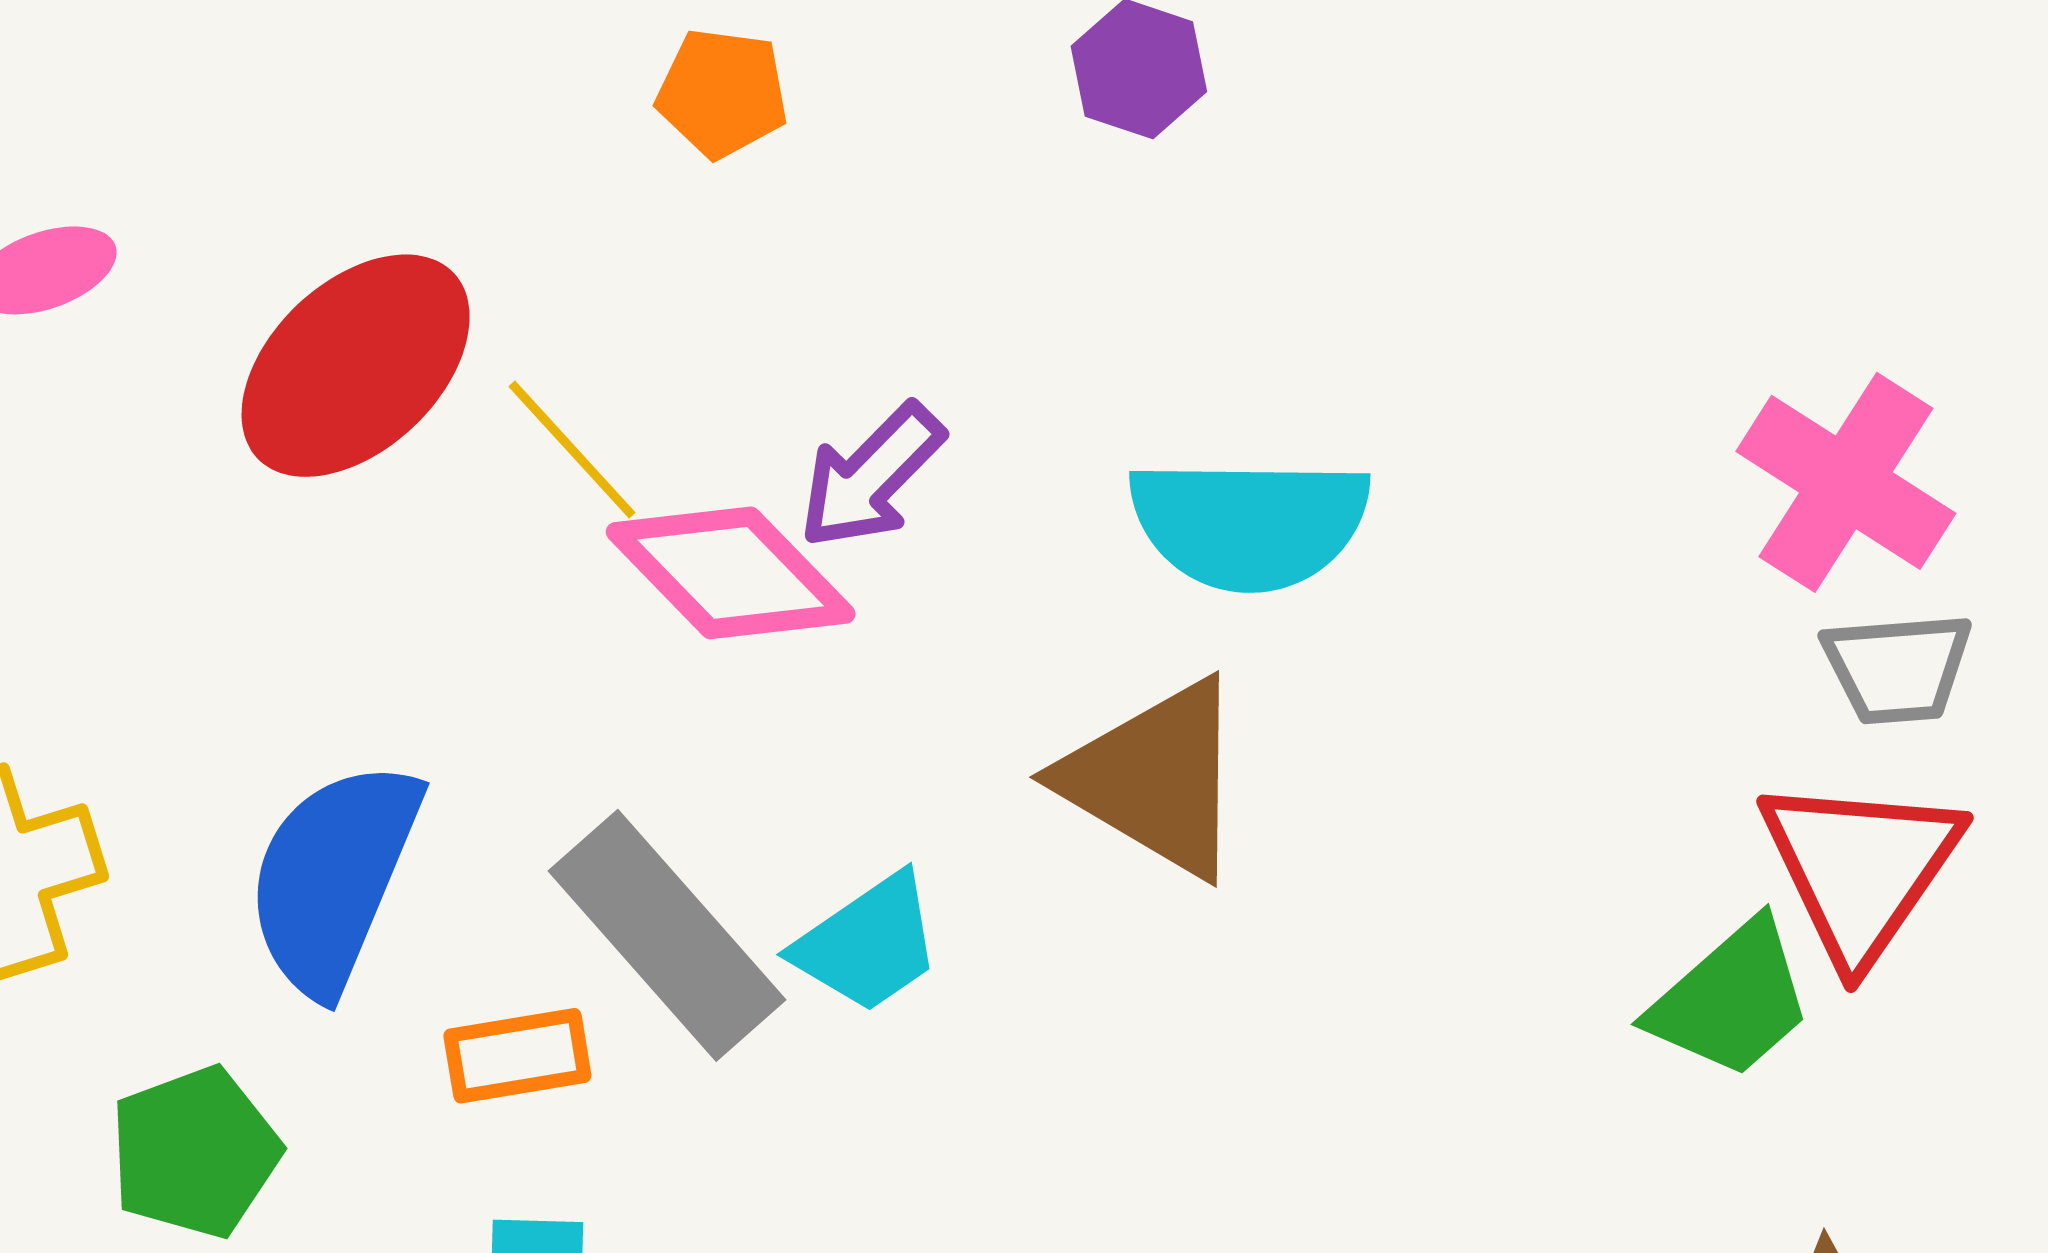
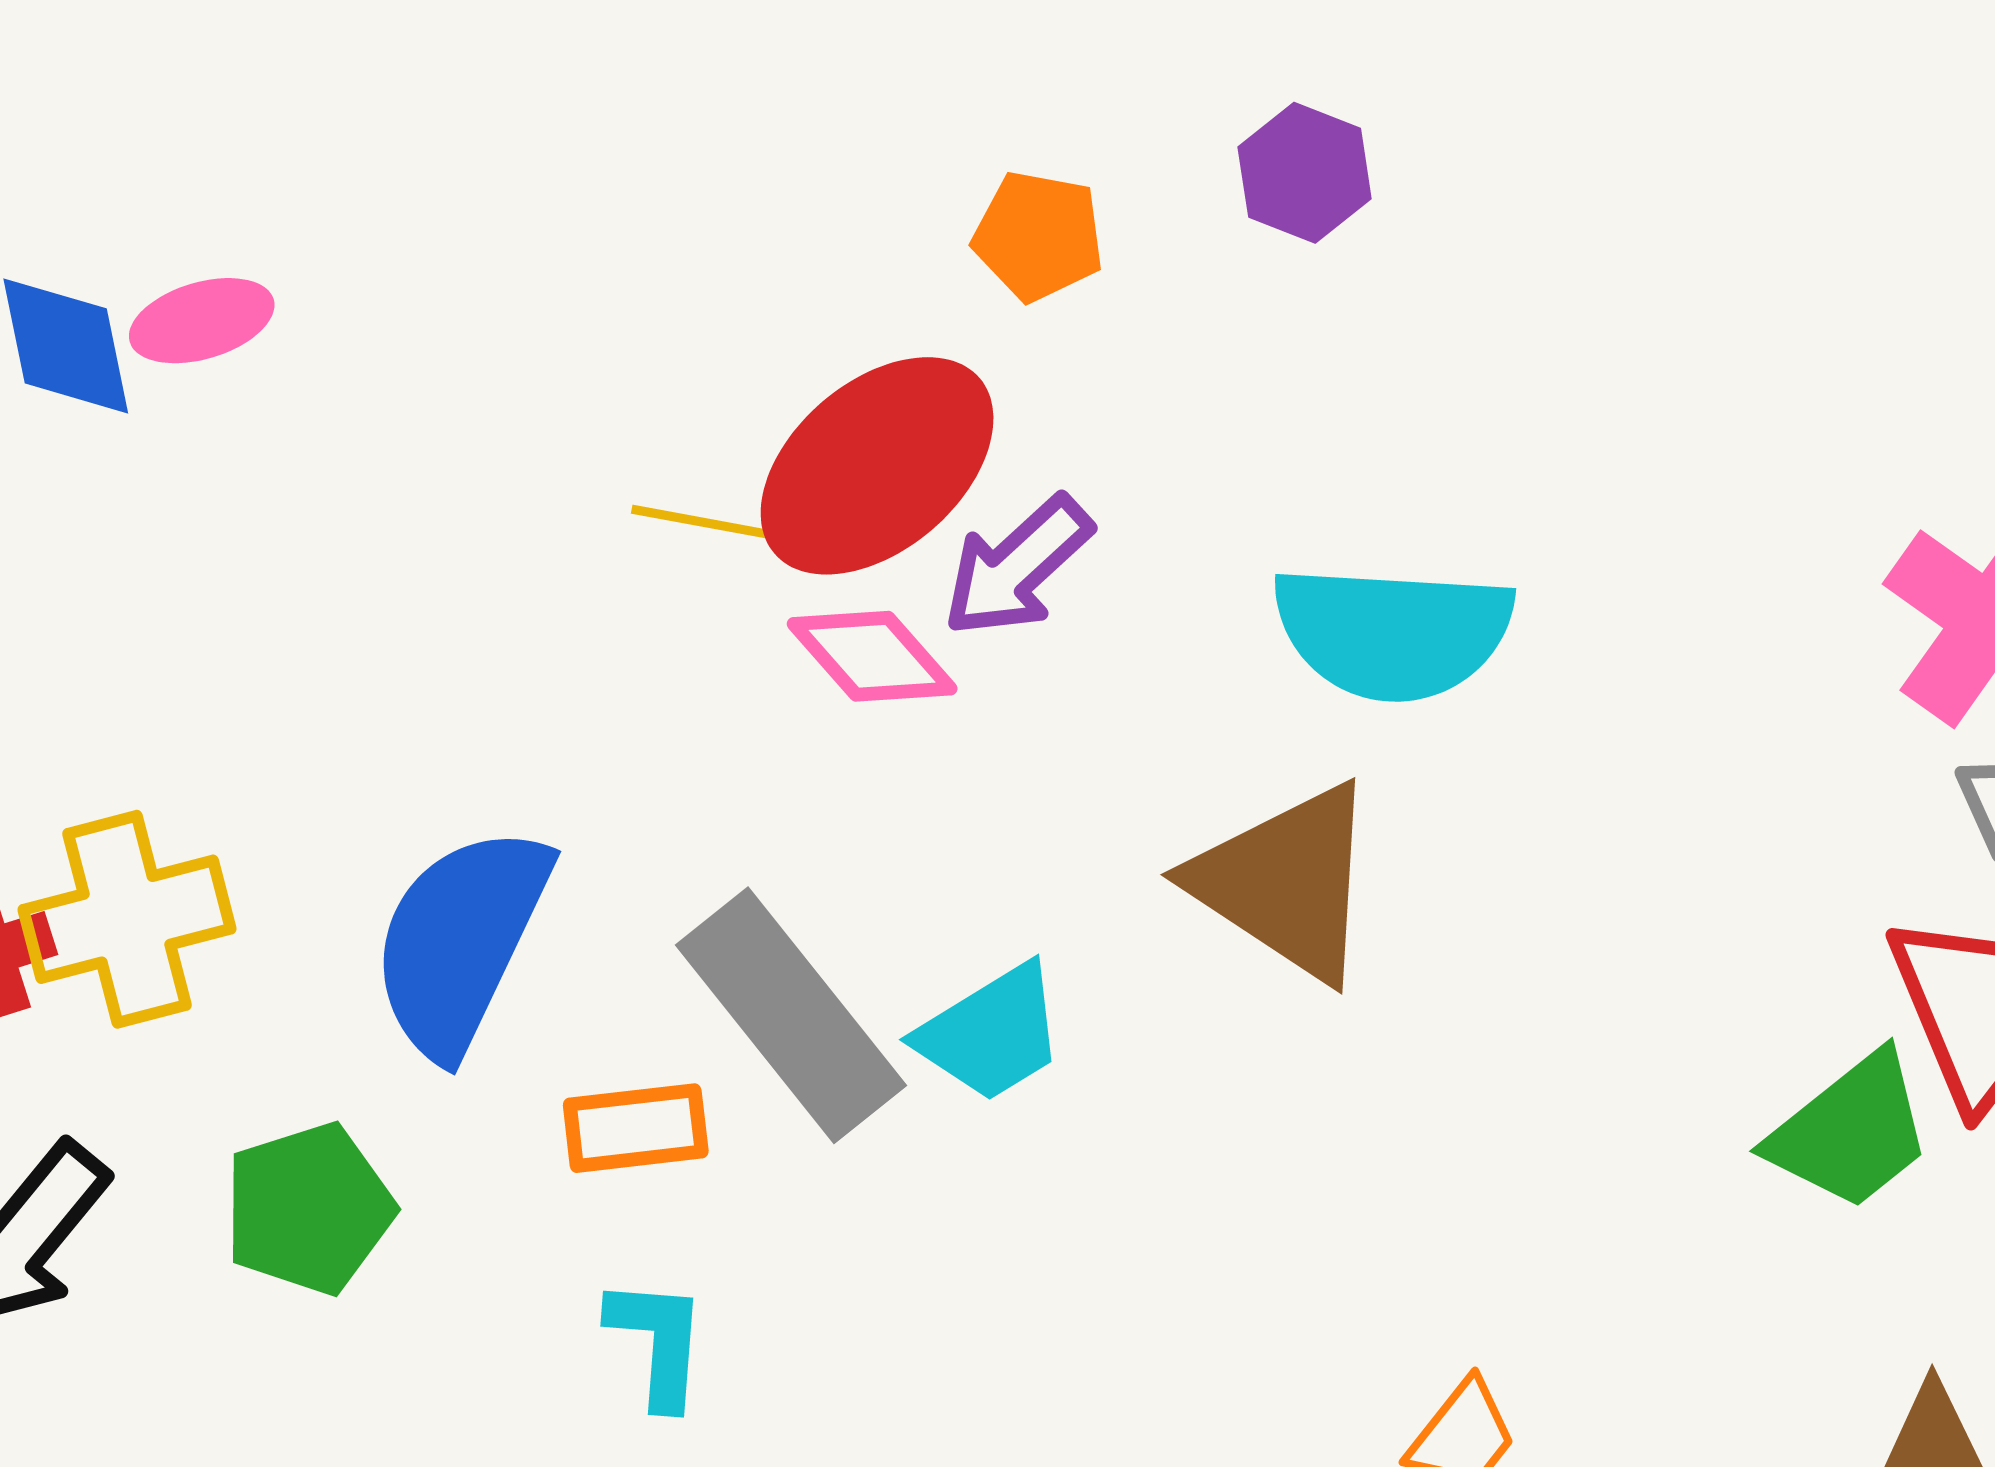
orange pentagon: (722, 93) -> (1038, 236), moved
red ellipse: (356, 366) -> (877, 466), moved
yellow line: (572, 450) -> (720, 525), turned -40
pink diamond: (731, 573) -> (872, 656), size x0.7

